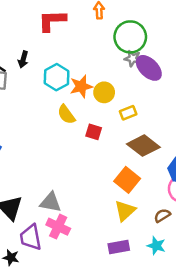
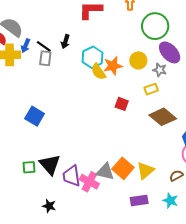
gray star: (133, 58) -> (160, 70), moved
yellow circle: (104, 92) -> (138, 60), moved
yellow semicircle: (66, 114) -> (98, 72), moved
orange square: (127, 180) -> (123, 168), moved
gray triangle: (50, 202) -> (105, 172), moved
purple trapezoid: (31, 237) -> (71, 176), moved

